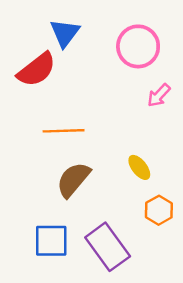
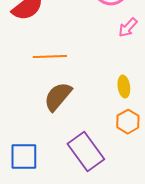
yellow ellipse: (139, 167) -> (124, 87), moved, turned 30
blue square: (51, 241) -> (24, 157), moved

